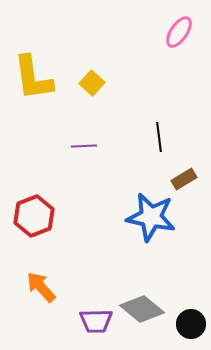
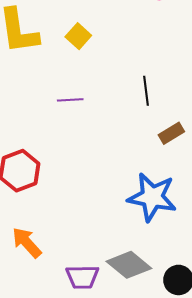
blue star: (151, 217) -> (152, 197), moved

